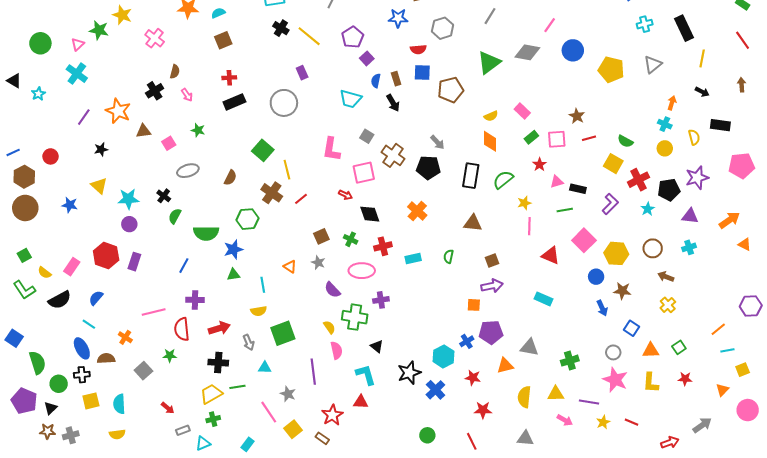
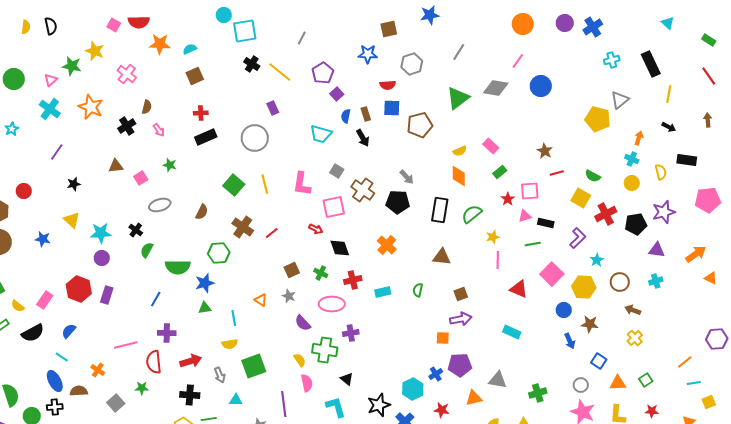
yellow pentagon: (611, 70) -> (598, 119), moved
orange star: (118, 111) -> (91, 107), moved
pink square: (557, 139) -> (530, 191), moved
yellow line: (287, 170) -> (265, 184), moved
cyan star: (648, 209) -> (597, 260), moved

